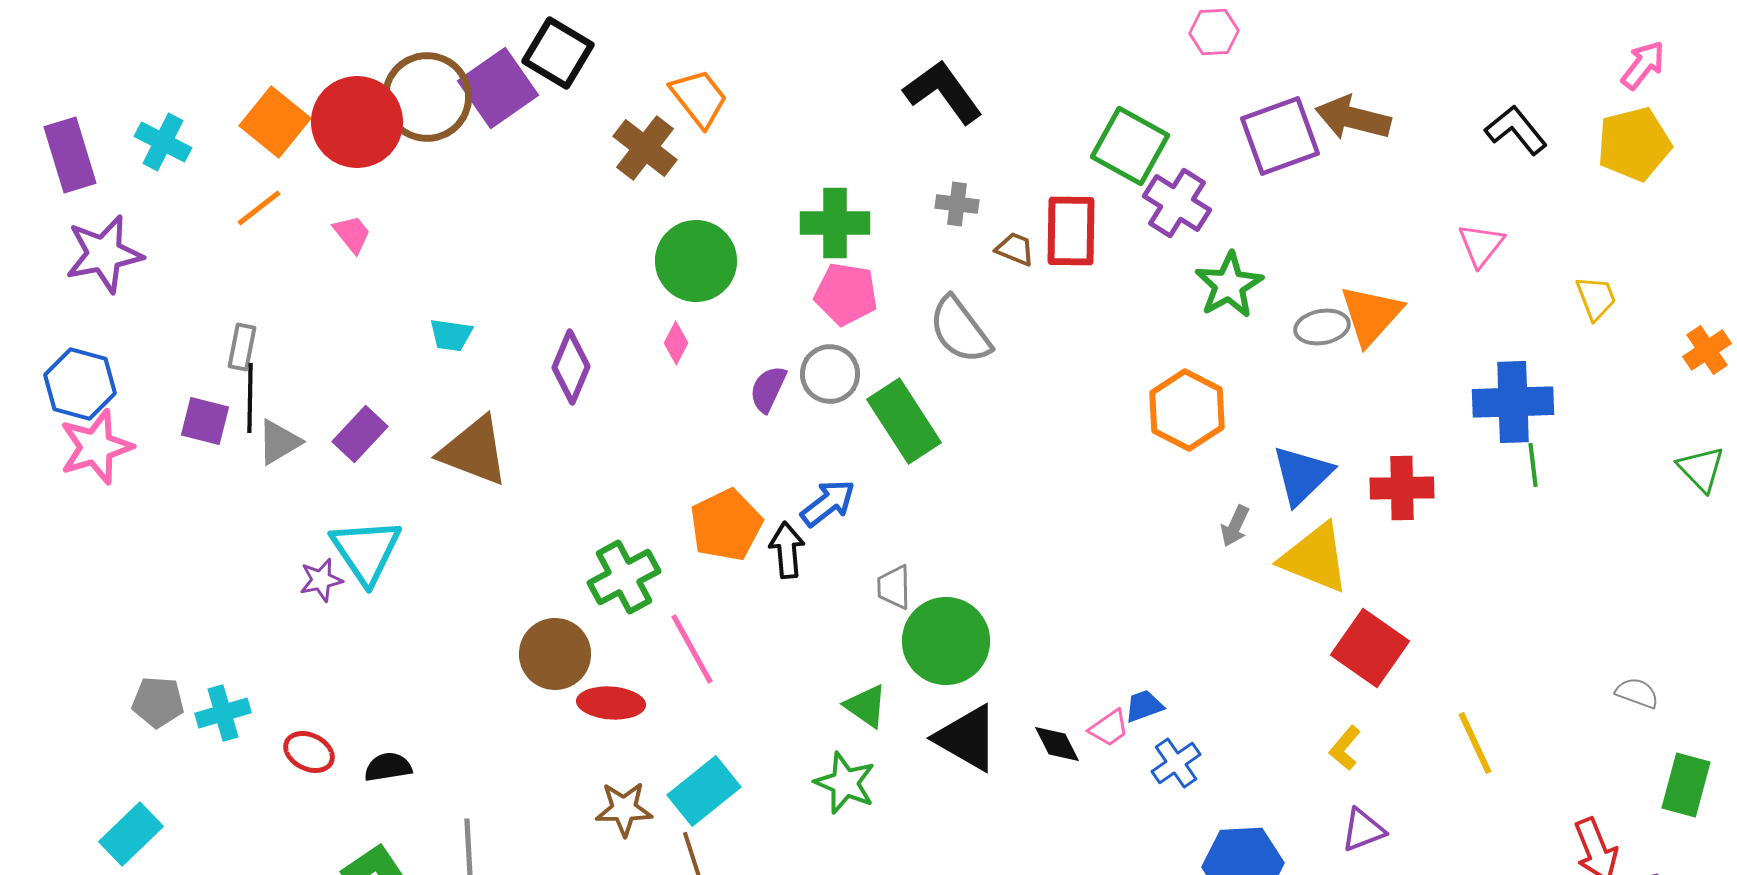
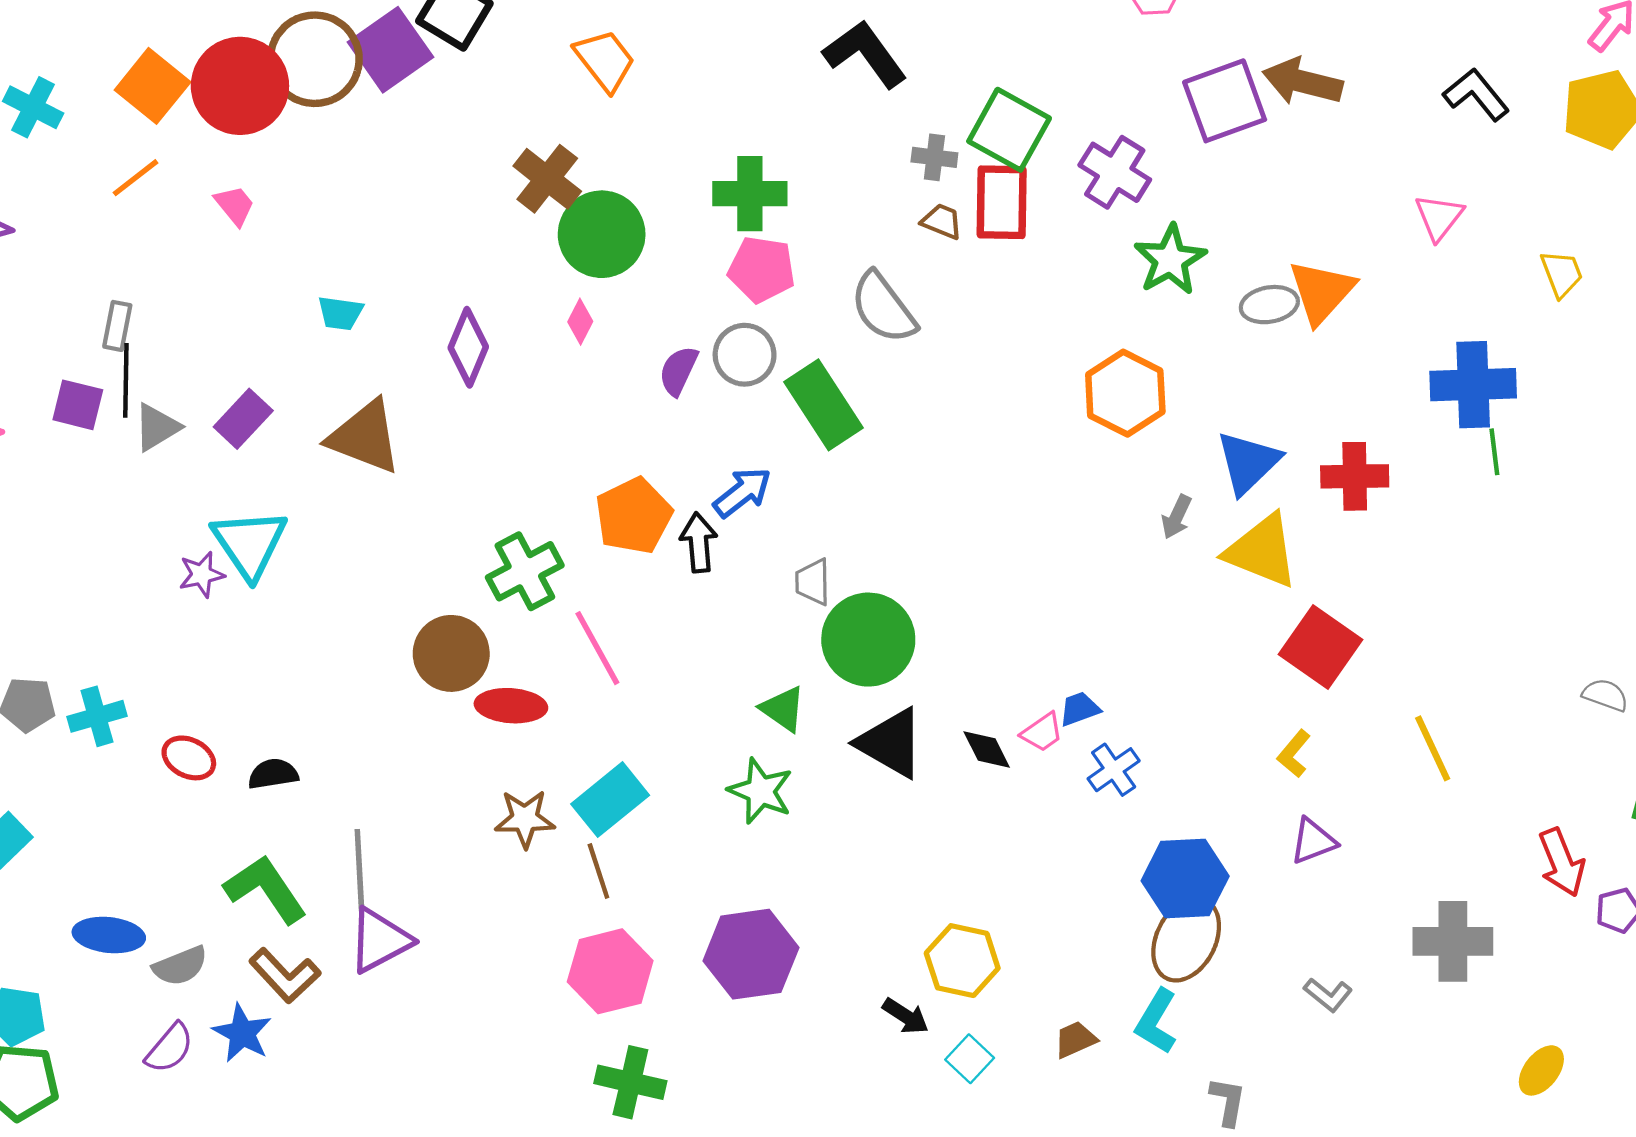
green square: (1130, 146) -> (1009, 130), moved
brown cross: (645, 148) -> (547, 179), moved
gray cross: (957, 204) -> (934, 157), moved

